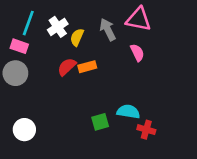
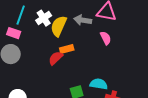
gray arrow: (108, 30) -> (83, 20), turned -54
yellow semicircle: (77, 37) -> (59, 26), size x1.5
red semicircle: (67, 67) -> (56, 58), moved

